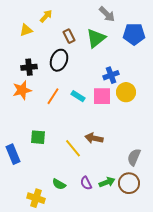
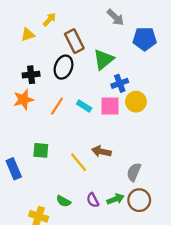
brown rectangle: (69, 36) -> (74, 41), size x1.5
green triangle: (96, 38) -> (104, 59), moved
gray semicircle: (134, 157) -> (134, 172), moved

